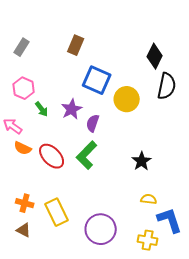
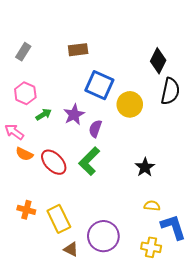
brown rectangle: (76, 45) -> (78, 50), turned 60
green arrow: (42, 109) -> (44, 115), turned -84
brown triangle: (24, 230) -> (71, 249), moved

